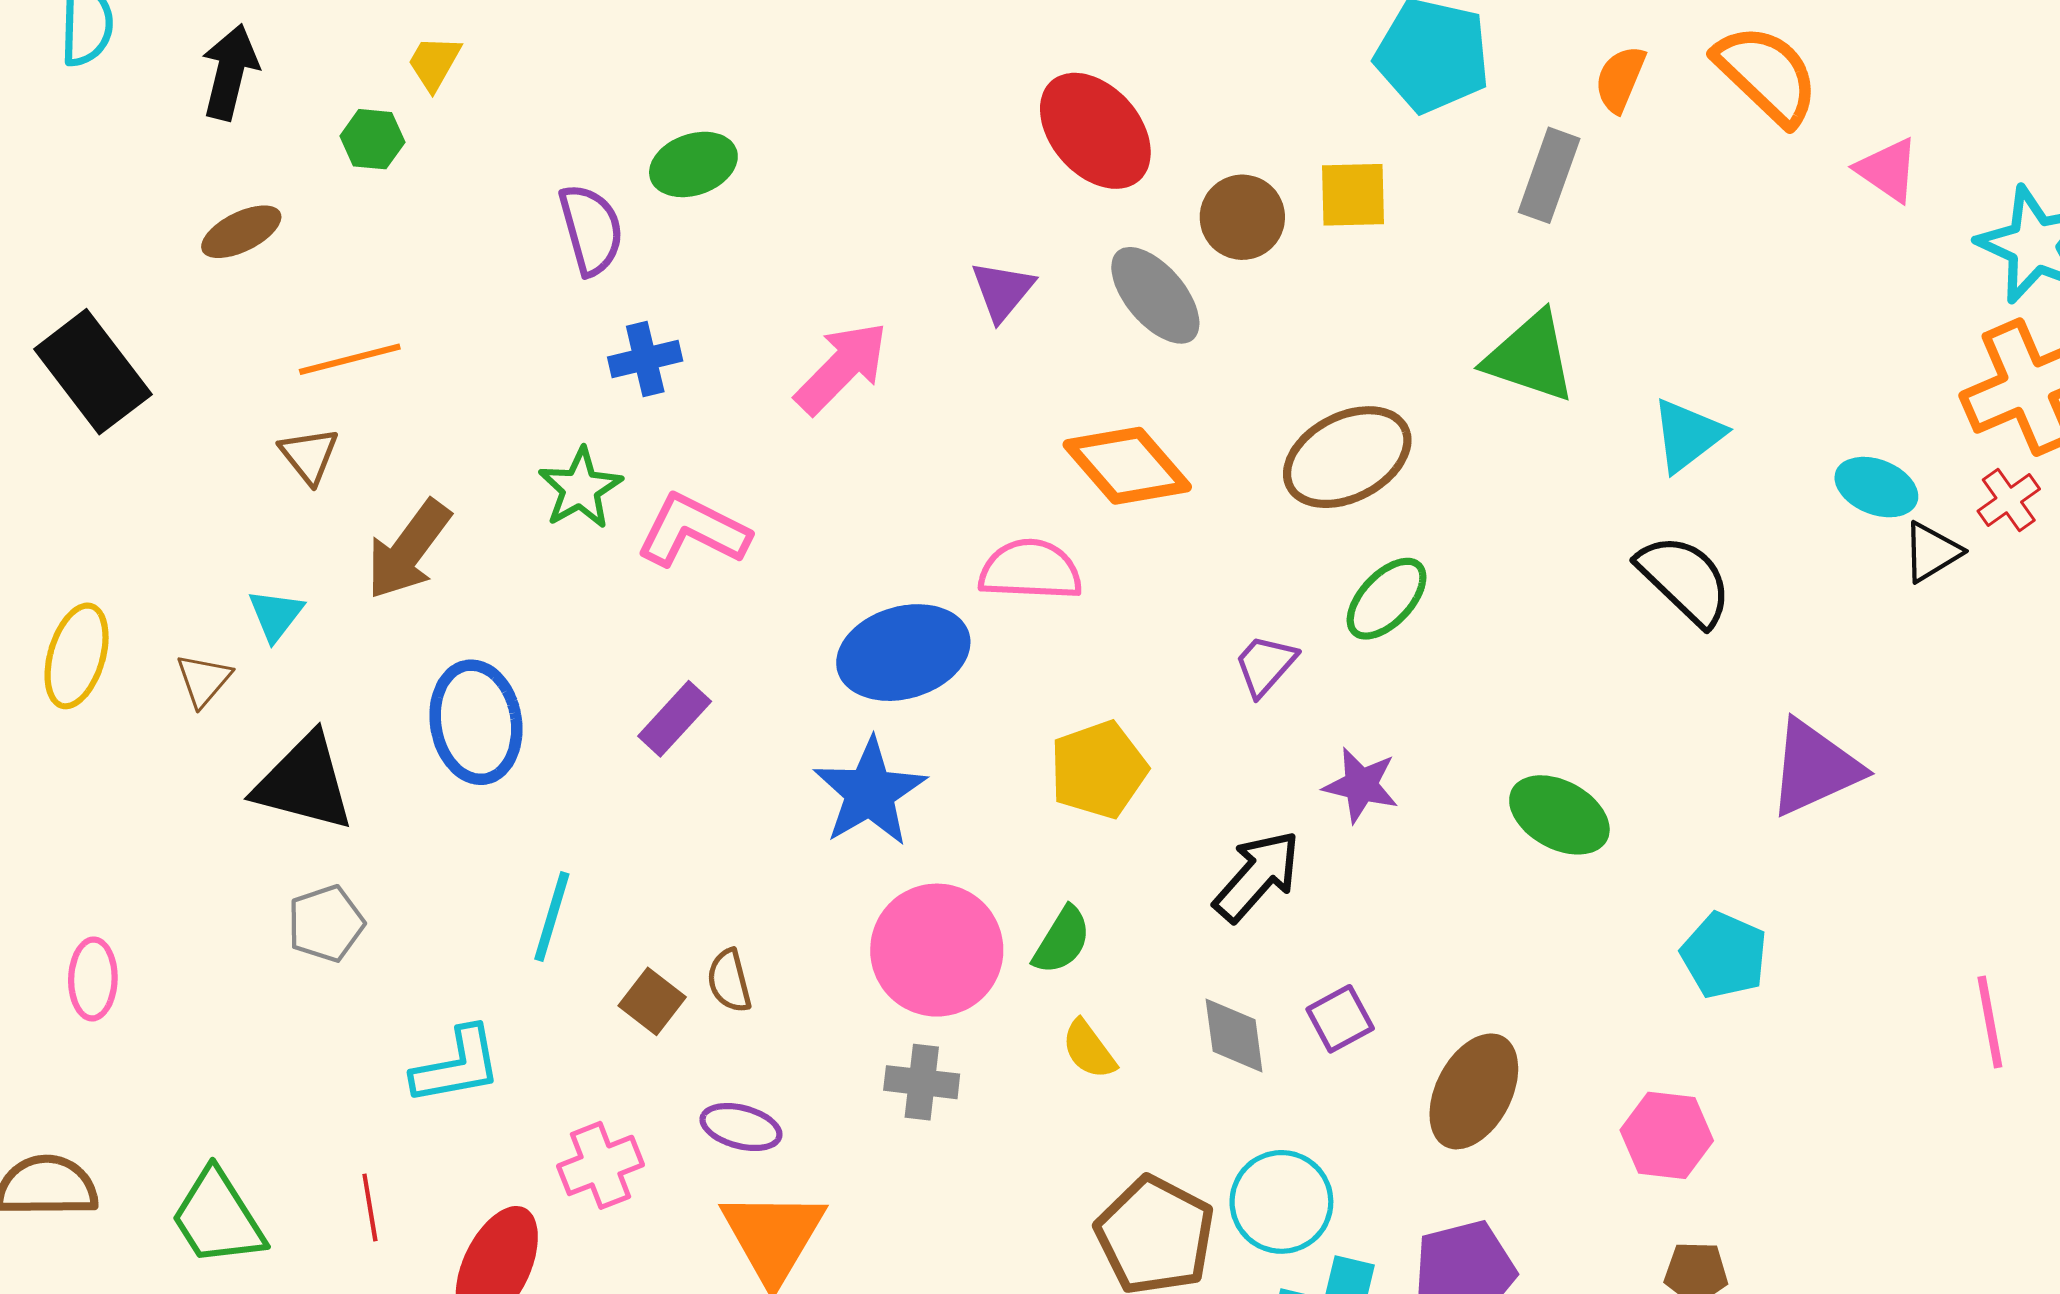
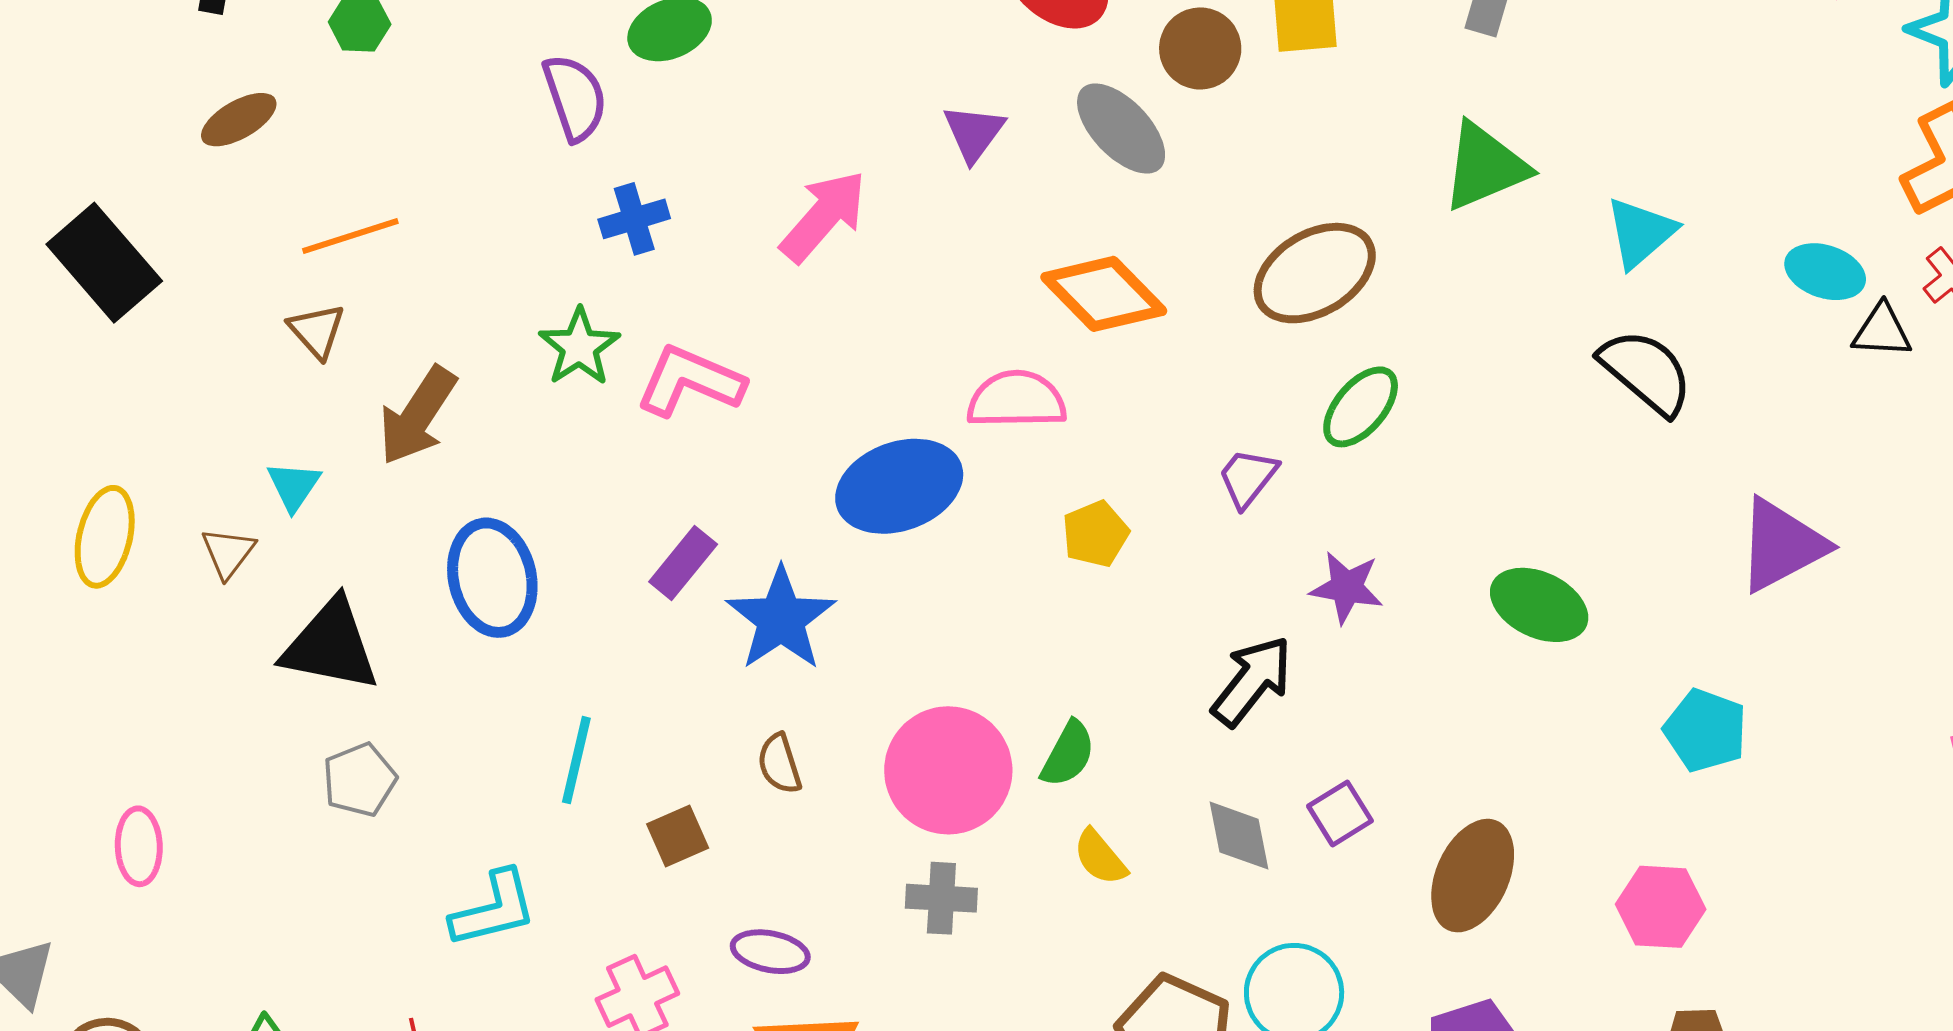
green triangle: (1530, 357) -> (1485, 167), turned -38
black triangle: (1932, 552) -> (1882, 331), turned 38
yellow pentagon: (1098, 770) -> (1095, 534), moved, size x0.7
blue star: (870, 792) -> (781, 619), moved
brown semicircle: (729, 981) -> (779, 764), moved
brown square: (652, 1001) -> (678, 836), turned 32

